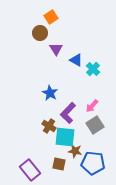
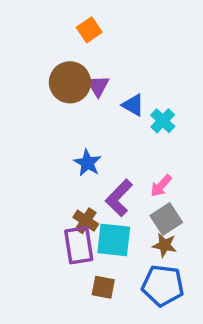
brown circle: (40, 33) -> (70, 82), moved, size x1.5
brown star: (75, 151) -> (165, 245), moved
purple rectangle: (30, 170) -> (79, 245), moved, turned 30

